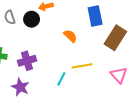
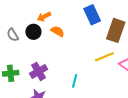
orange semicircle: (70, 36) -> (58, 31), moved
yellow line: (82, 66) -> (104, 57), moved

